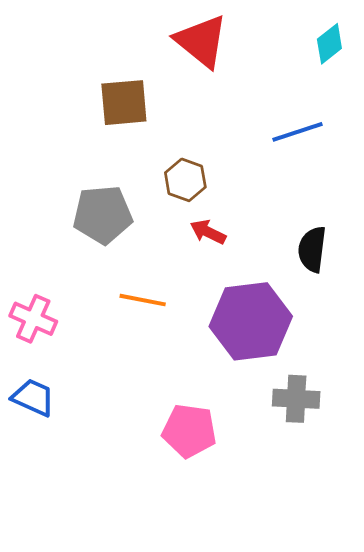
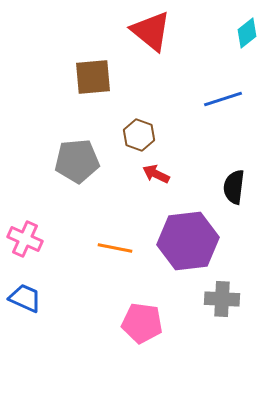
orange line: (143, 300) -> (115, 248), moved

